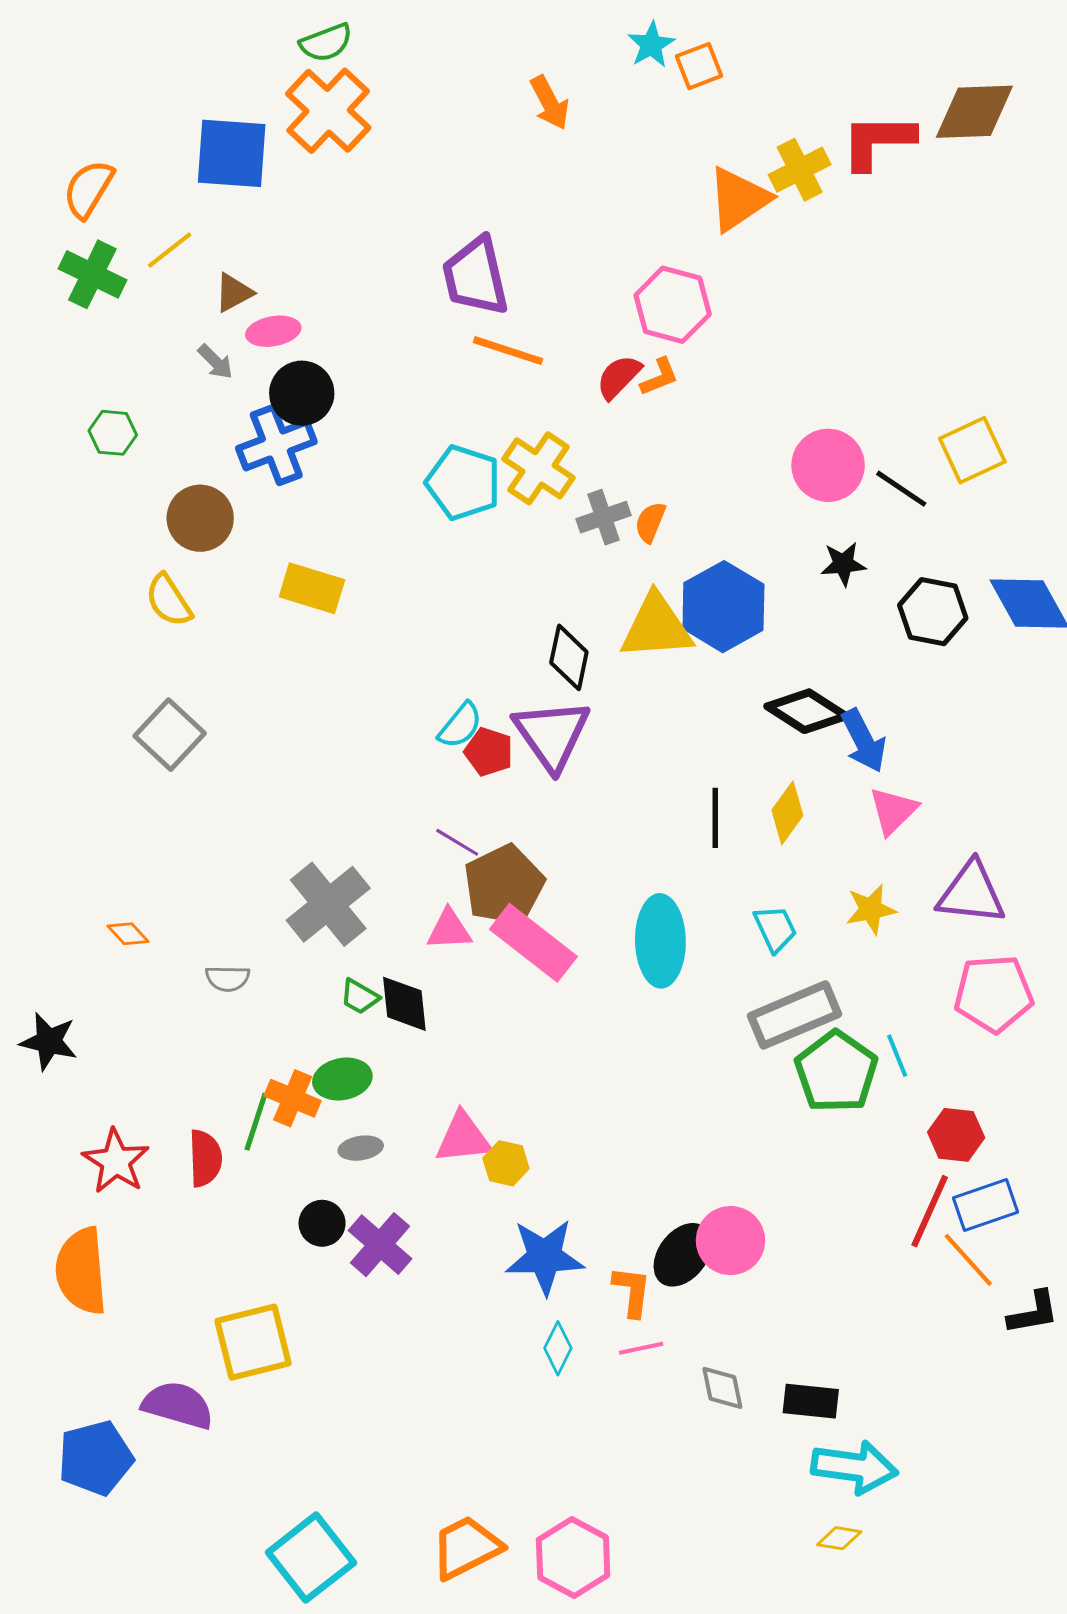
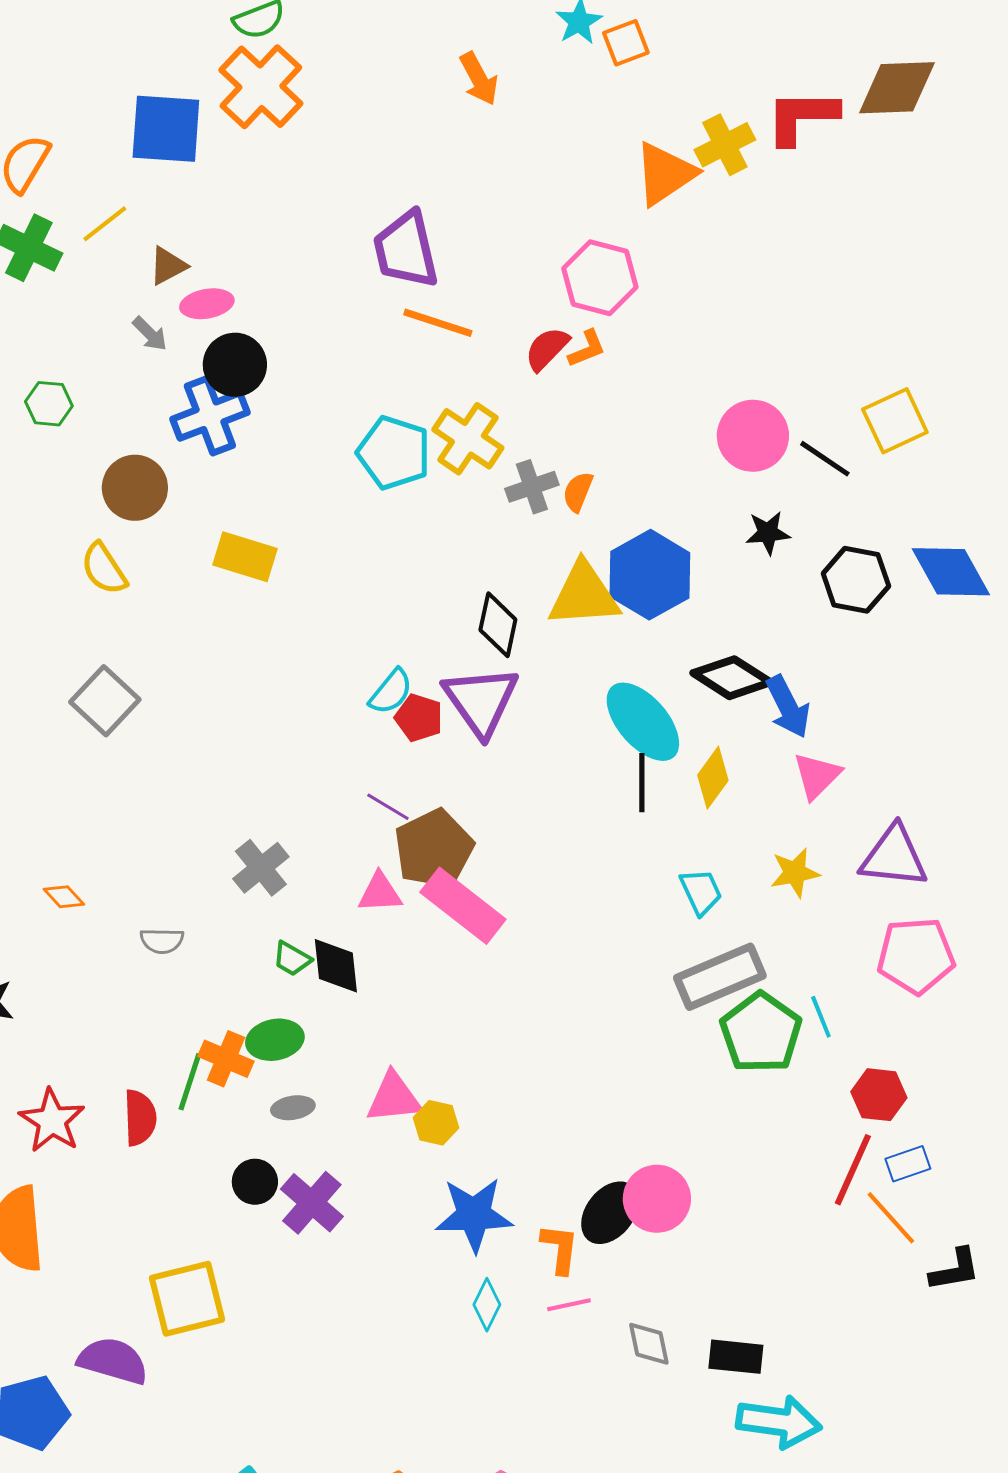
gray cross: (328, 904) -> (261, 868), size x0.7
cyan ellipse: (660, 941) -> (643, 722), moved, turned -40
blue rectangle: (986, 1205) -> (908, 1164), size x0.7

